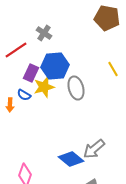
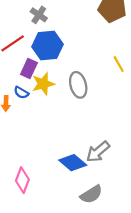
gray cross: (44, 33) -> (39, 15), moved
blue hexagon: (55, 66) -> (48, 46), moved

